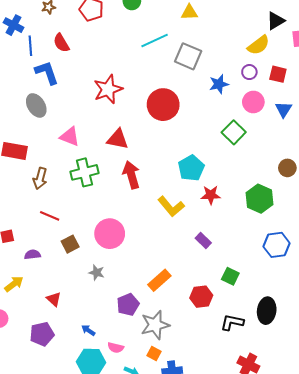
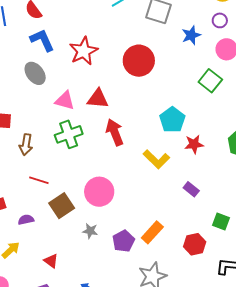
blue L-shape: (47, 73) -> (42, 40), moved
gray ellipse: (36, 105) -> (35, 73), moved
pink triangle: (70, 137) -> (65, 101), moved
brown square: (70, 244) -> (62, 206), size x1.4
purple pentagon: (128, 305) -> (124, 241), moved

